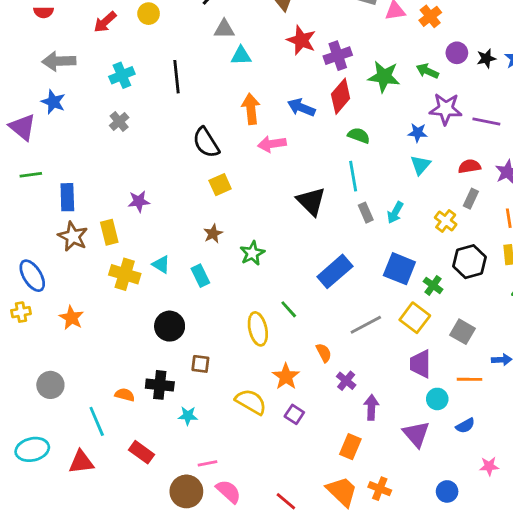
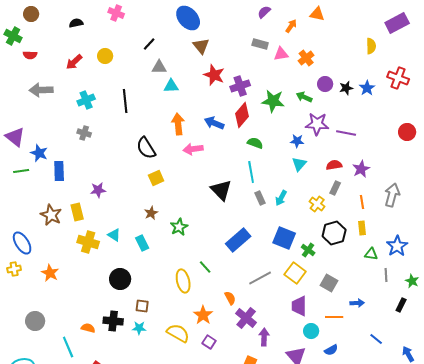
blue star: (53, 102) -> (39, 153), moved
gray cross: (119, 121) -> (84, 133), turned -32
blue rectangle: (67, 197) -> (59, 171), moved
purple cross: (346, 381) -> (246, 318), size x1.5
cyan star: (188, 416) -> (139, 328), moved

